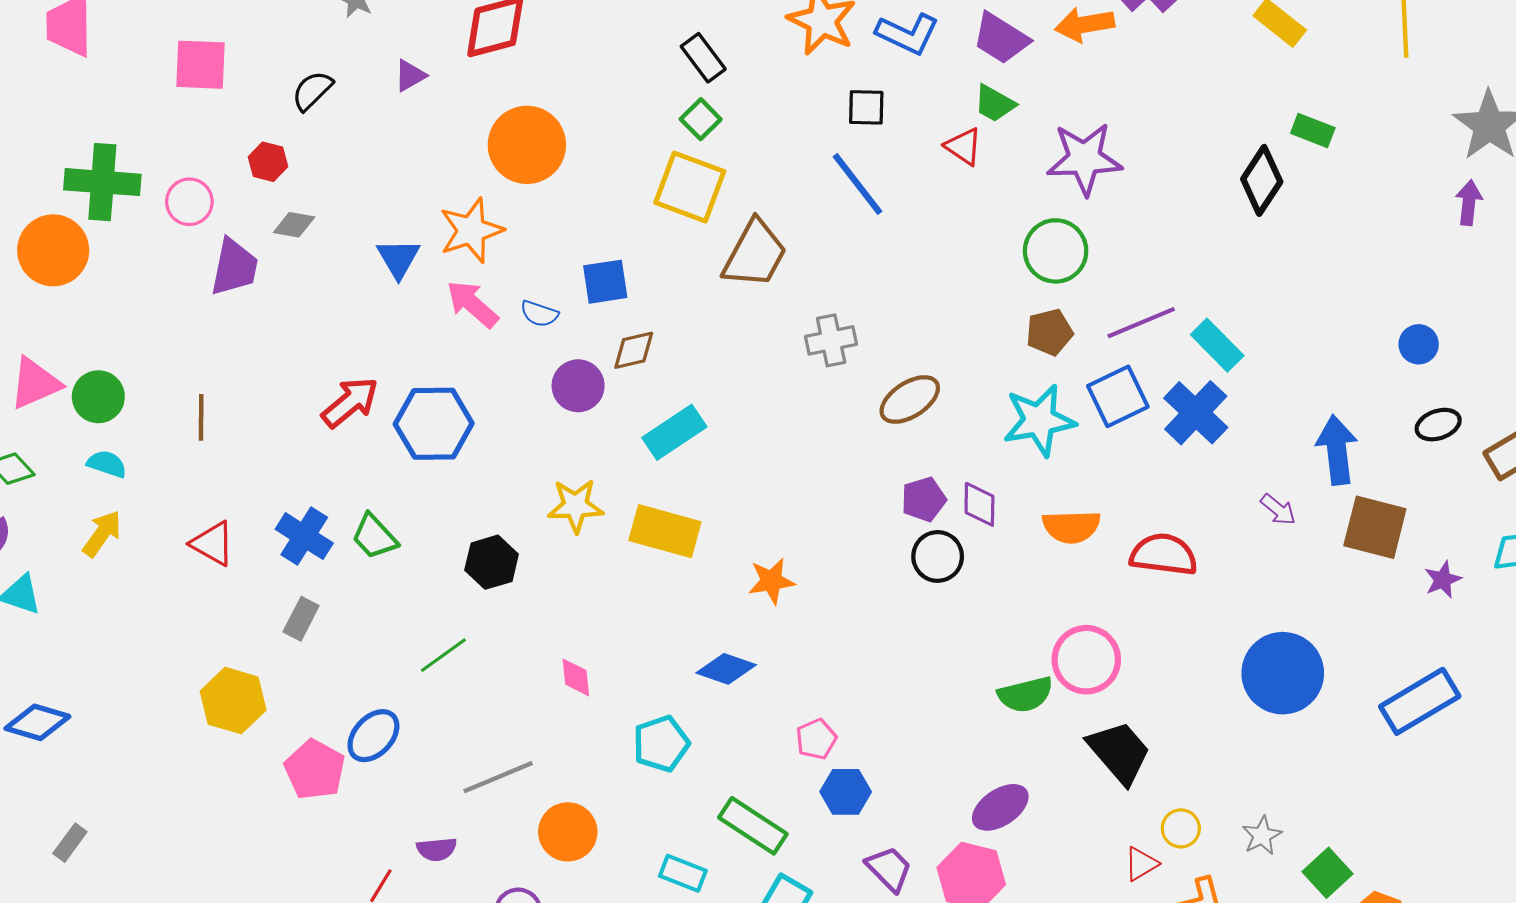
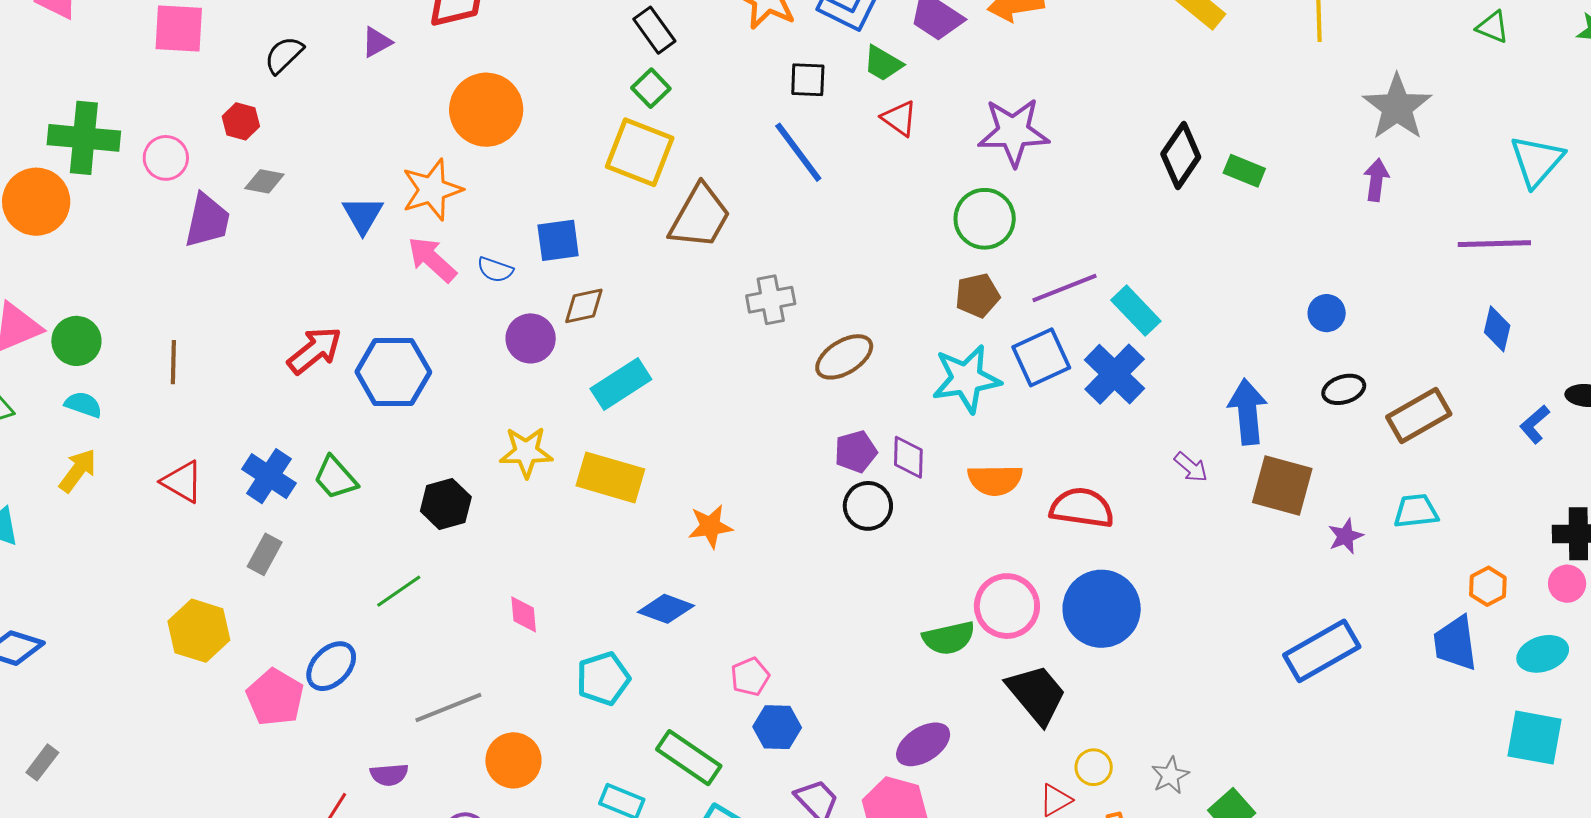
green trapezoid: (995, 104) -> (883, 63), moved
green rectangle: (1313, 130) -> (1244, 171), moved
blue circle: (1283, 673) -> (1102, 609), moved

